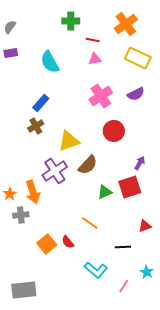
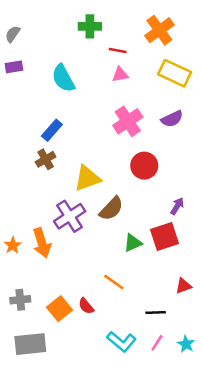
gray cross: (21, 215) -> (20, 300), moved
pink line: (124, 286) -> (157, 343), moved
gray rectangle: (24, 290) -> (30, 344), moved

